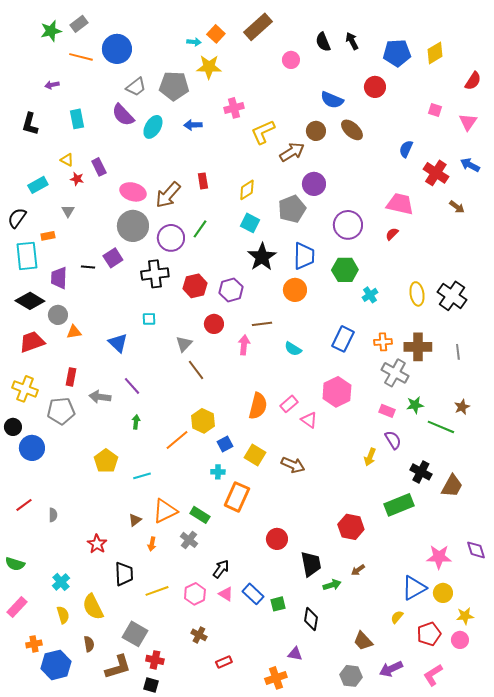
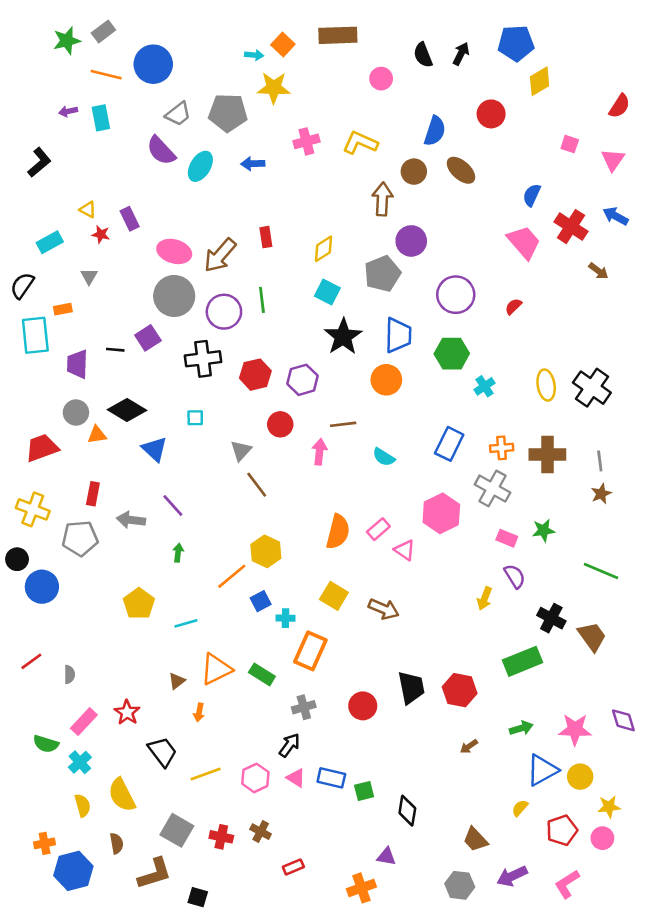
brown rectangle: (258, 27) -> (338, 35), turned 40
black arrow: (352, 41) -> (461, 54), turned 54
blue pentagon: (397, 53) -> (516, 43), moved
yellow diamond: (435, 53) -> (540, 81), moved
blue semicircle: (332, 100) -> (435, 131), turned -95
cyan rectangle: (77, 119) -> (101, 118), moved
black L-shape: (30, 124) -> (39, 162), turned -145
yellow L-shape: (263, 132) -> (360, 143), moved, turned 48
brown arrow: (292, 152) -> (382, 199), turned -55
pink trapezoid: (400, 204) -> (524, 242), moved, turned 36
green line: (200, 229) -> (262, 300), turned -42
black diamond: (30, 301) -> (127, 410), moved
gray cross: (395, 373) -> (492, 488), moved
brown star: (462, 407) -> (601, 494), moved
green line: (441, 427) -> (601, 571), moved
blue square: (225, 444) -> (261, 601), moved
brown trapezoid: (452, 486) -> (592, 636), turned -65
gray cross: (189, 540) -> (304, 707), moved, turned 36
green semicircle: (15, 564) -> (46, 744), moved
black trapezoid: (311, 564) -> (411, 688), moved
black trapezoid: (124, 574) -> (162, 752), turned -35
green arrow: (332, 585) -> (521, 728), moved
blue rectangle: (253, 594) -> (331, 778), turned -30
pink rectangle: (17, 607) -> (84, 722), moved
red cross: (155, 660) -> (221, 837), moved

